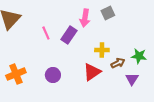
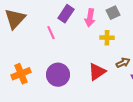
purple rectangle: (69, 35) -> (66, 14), moved
yellow cross: (102, 50) -> (107, 38), moved
purple circle: (53, 75) -> (58, 75), size x1.5

